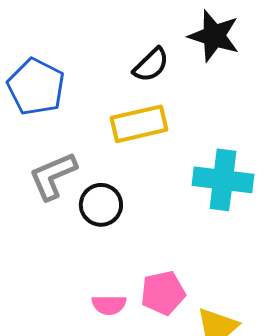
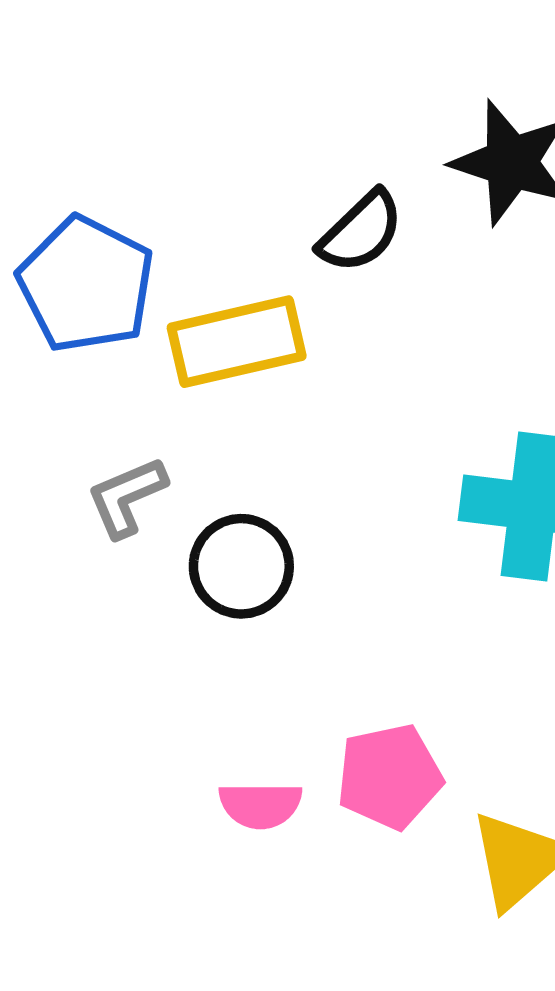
yellow rectangle: (139, 124) -> (237, 342), moved
gray L-shape: (53, 176) -> (127, 497), size x0.7

